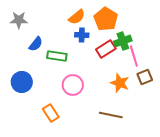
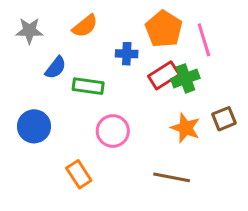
orange semicircle: (77, 17) -> (85, 26), moved
green cross: (123, 41) -> (185, 78), moved
pink line: (134, 56) -> (204, 40), moved

